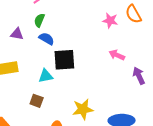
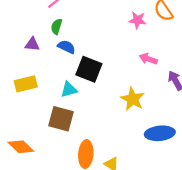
black square: (64, 60) -> (89, 69), turned 30
brown square: (37, 101) -> (61, 119), size x1.6
yellow star: (83, 109) -> (133, 99), moved, turned -30

